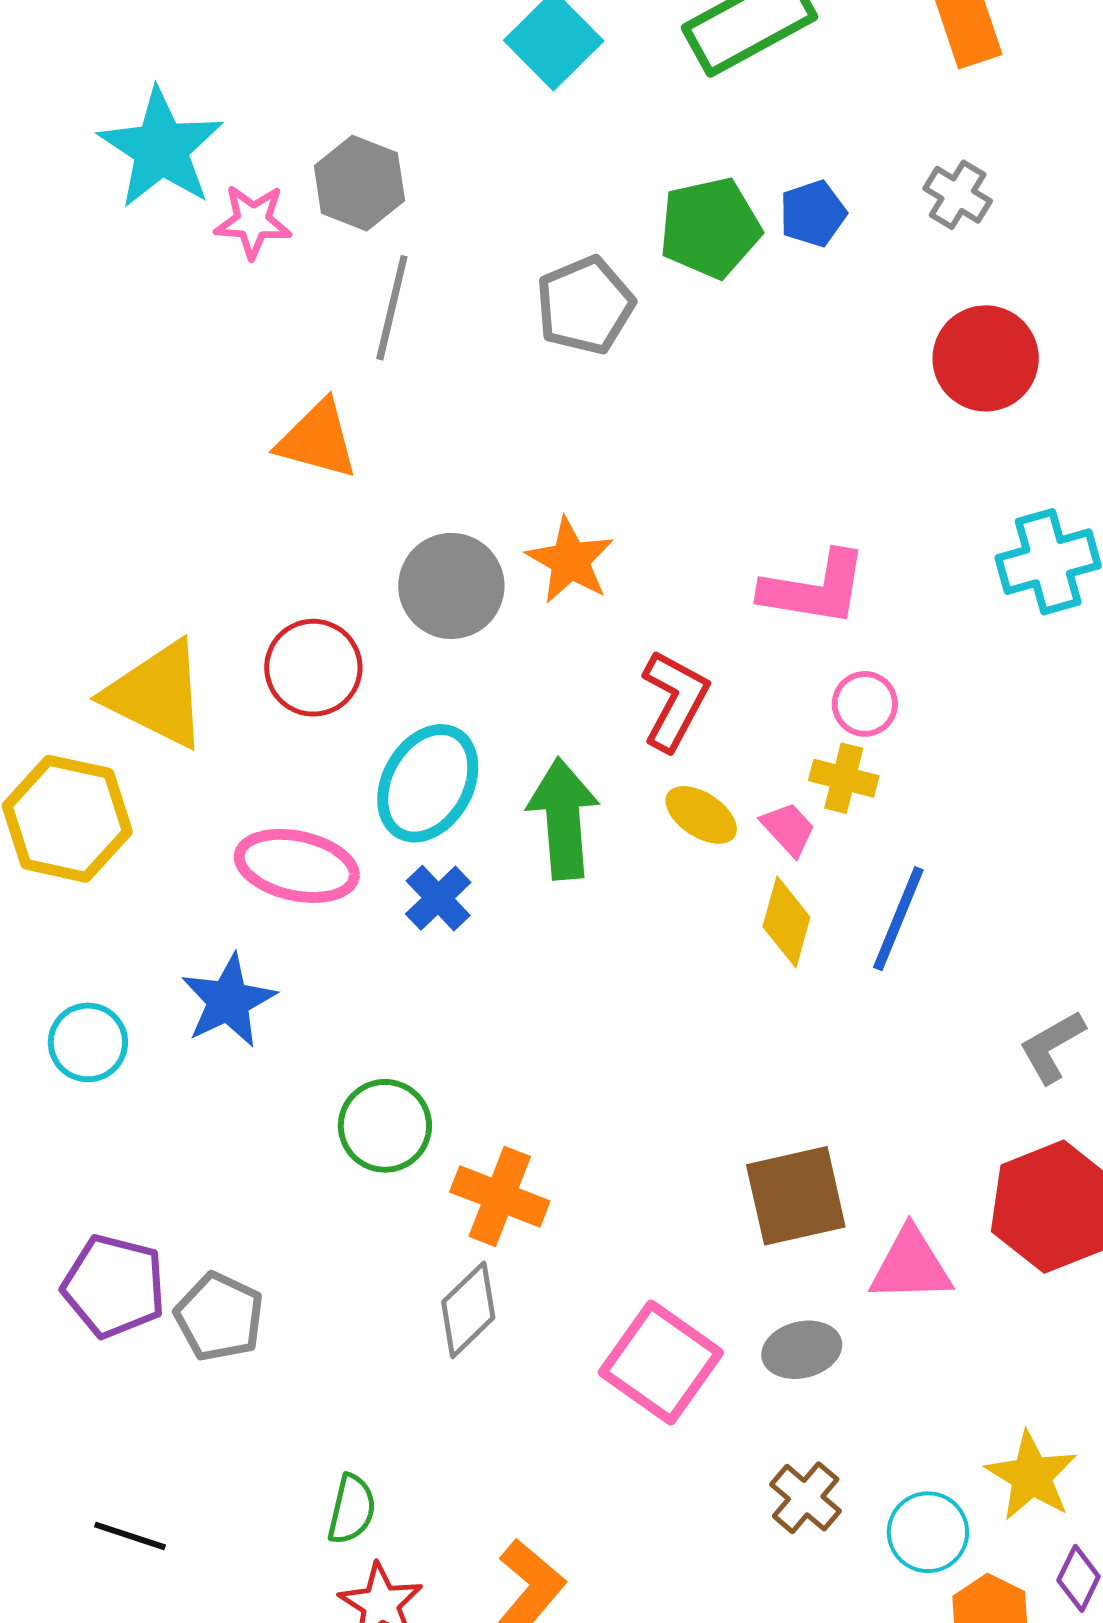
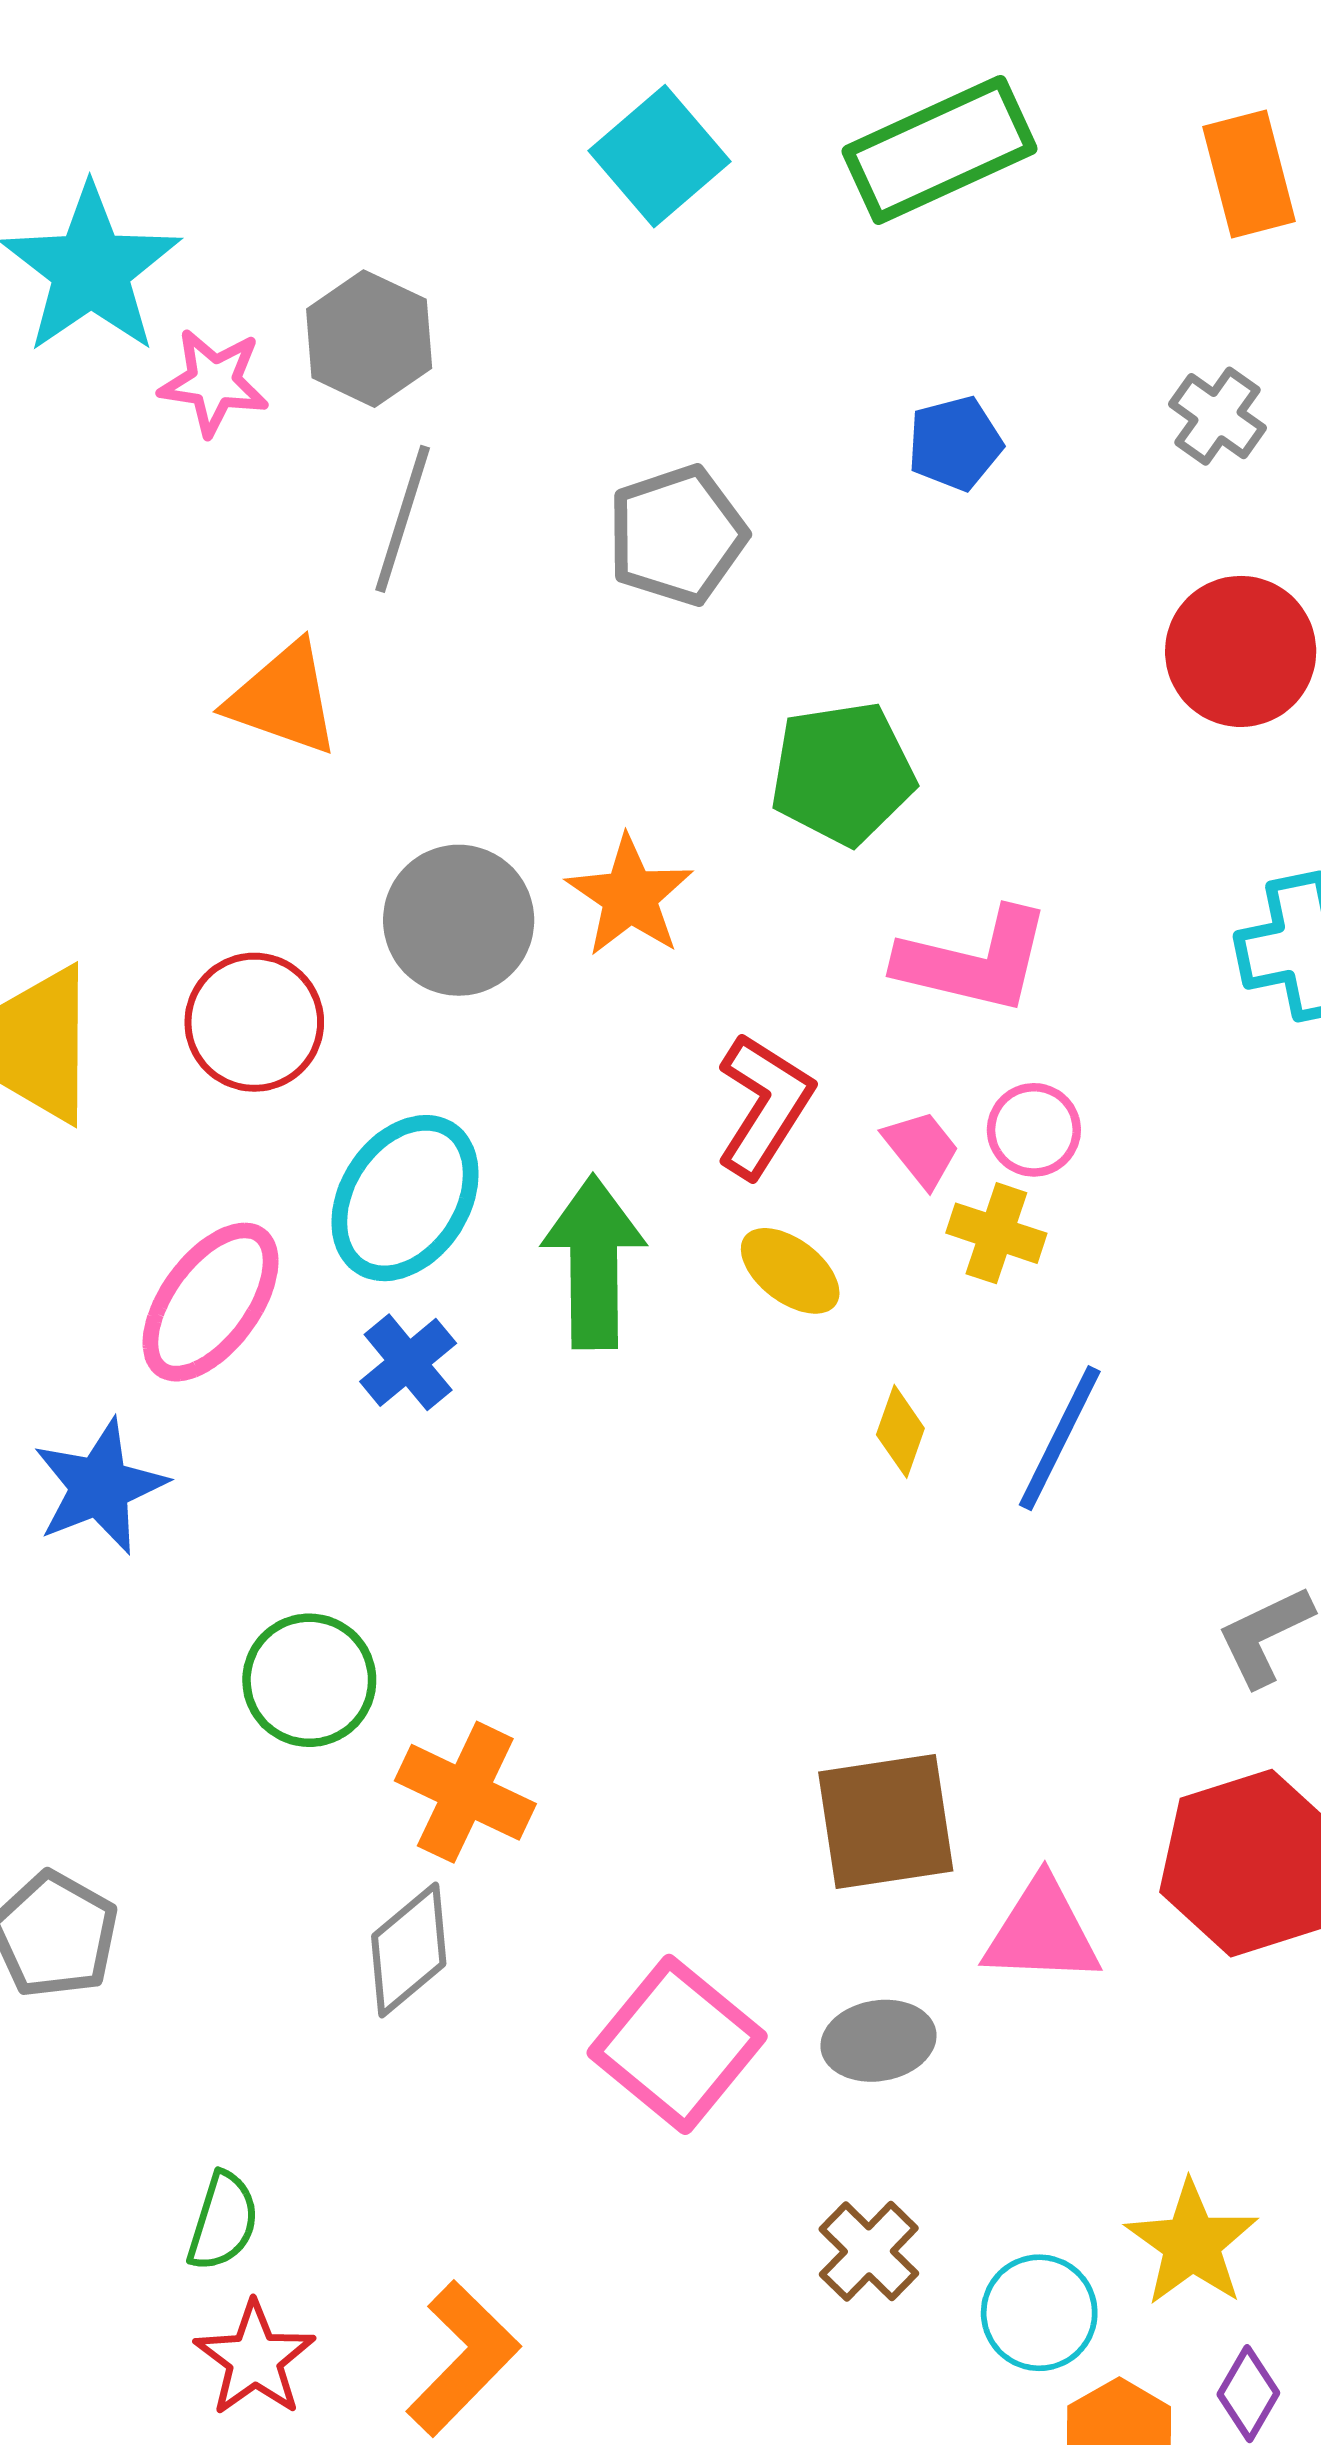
blue pentagon: (813, 214) -> (955, 443), moved
green pentagon: (710, 228) -> (843, 773), moved
pink trapezoid: (788, 829) -> (921, 1149), moved
pink ellipse: (297, 866) -> (211, 1302), turned -70
yellow diamond: (786, 922) -> (900, 1431), size x0.7

